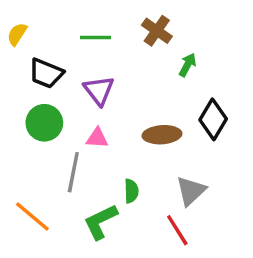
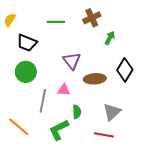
brown cross: (157, 31) -> (92, 18), turned 30
purple triangle: (99, 90) -> (72, 61), moved
pink triangle: (97, 138) -> (64, 90), moved
red line: (177, 230) -> (104, 135), turned -48

